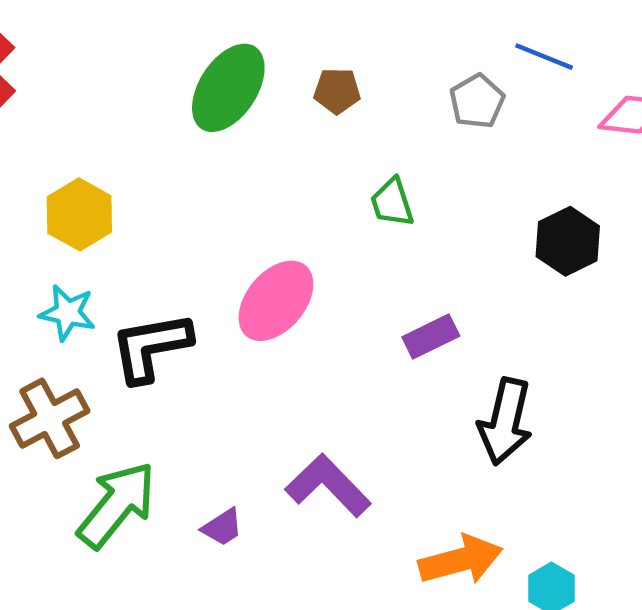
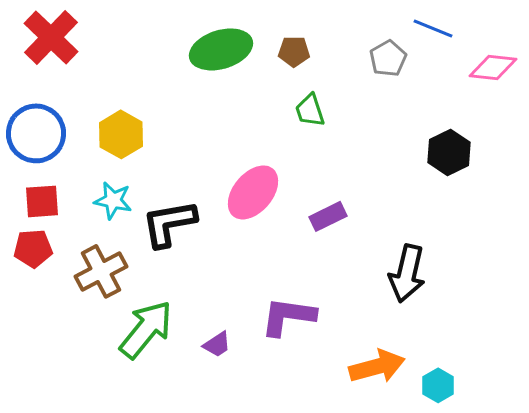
green ellipse: (228, 88) -> (221, 49), turned 40
green trapezoid: (392, 203) -> (310, 110), moved
purple rectangle: (431, 337) -> (328, 216), moved
purple L-shape: (328, 485) -> (288, 316), turned -38

